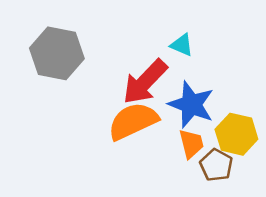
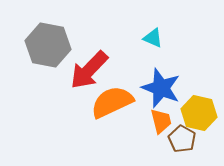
red arrow: (145, 82) -> (89, 70), moved

